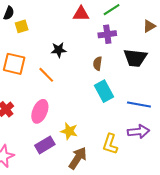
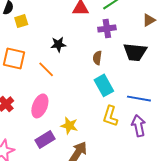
purple arrow: (138, 132) -> (139, 126), turned -95
yellow L-shape: (110, 144) -> (110, 116), moved

